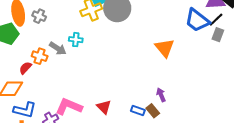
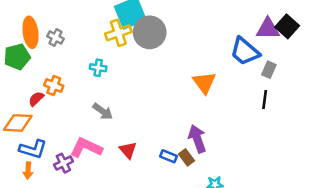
black line: (216, 20) -> (265, 100), moved, turned -42
gray arrow: (58, 48) -> (103, 111), moved
purple arrow: (161, 95) -> (197, 139), size x1.6

